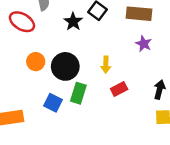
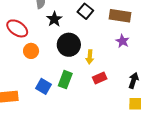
red ellipse: (22, 22) -> (17, 28), moved
black star: (73, 22) -> (54, 19), moved
black circle: (65, 66) -> (69, 45), moved

